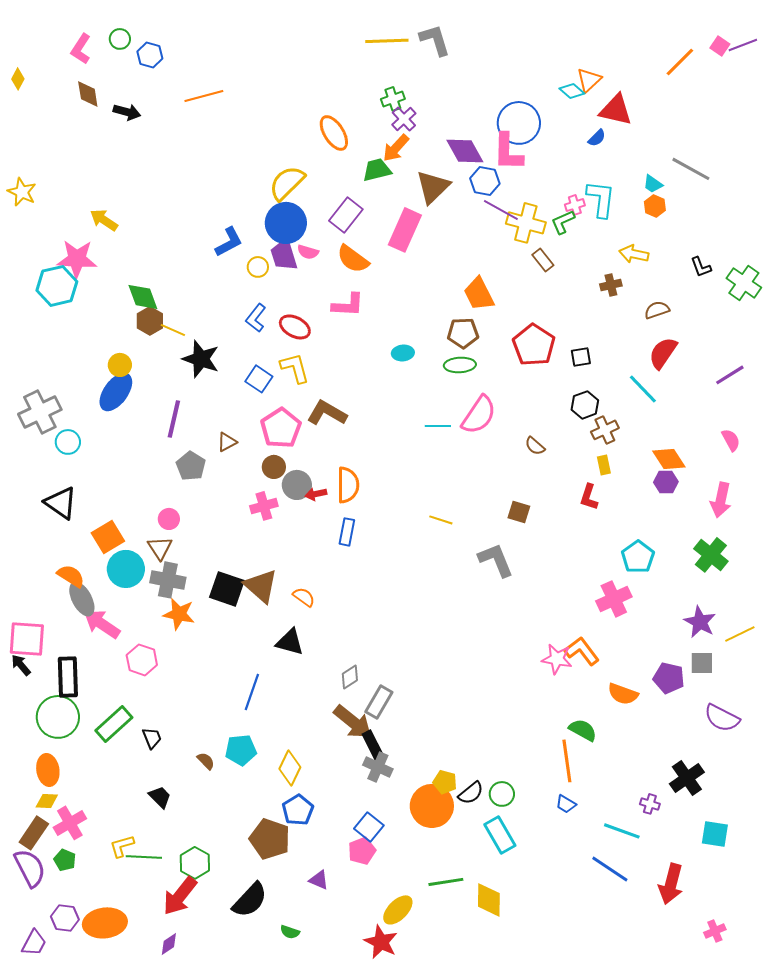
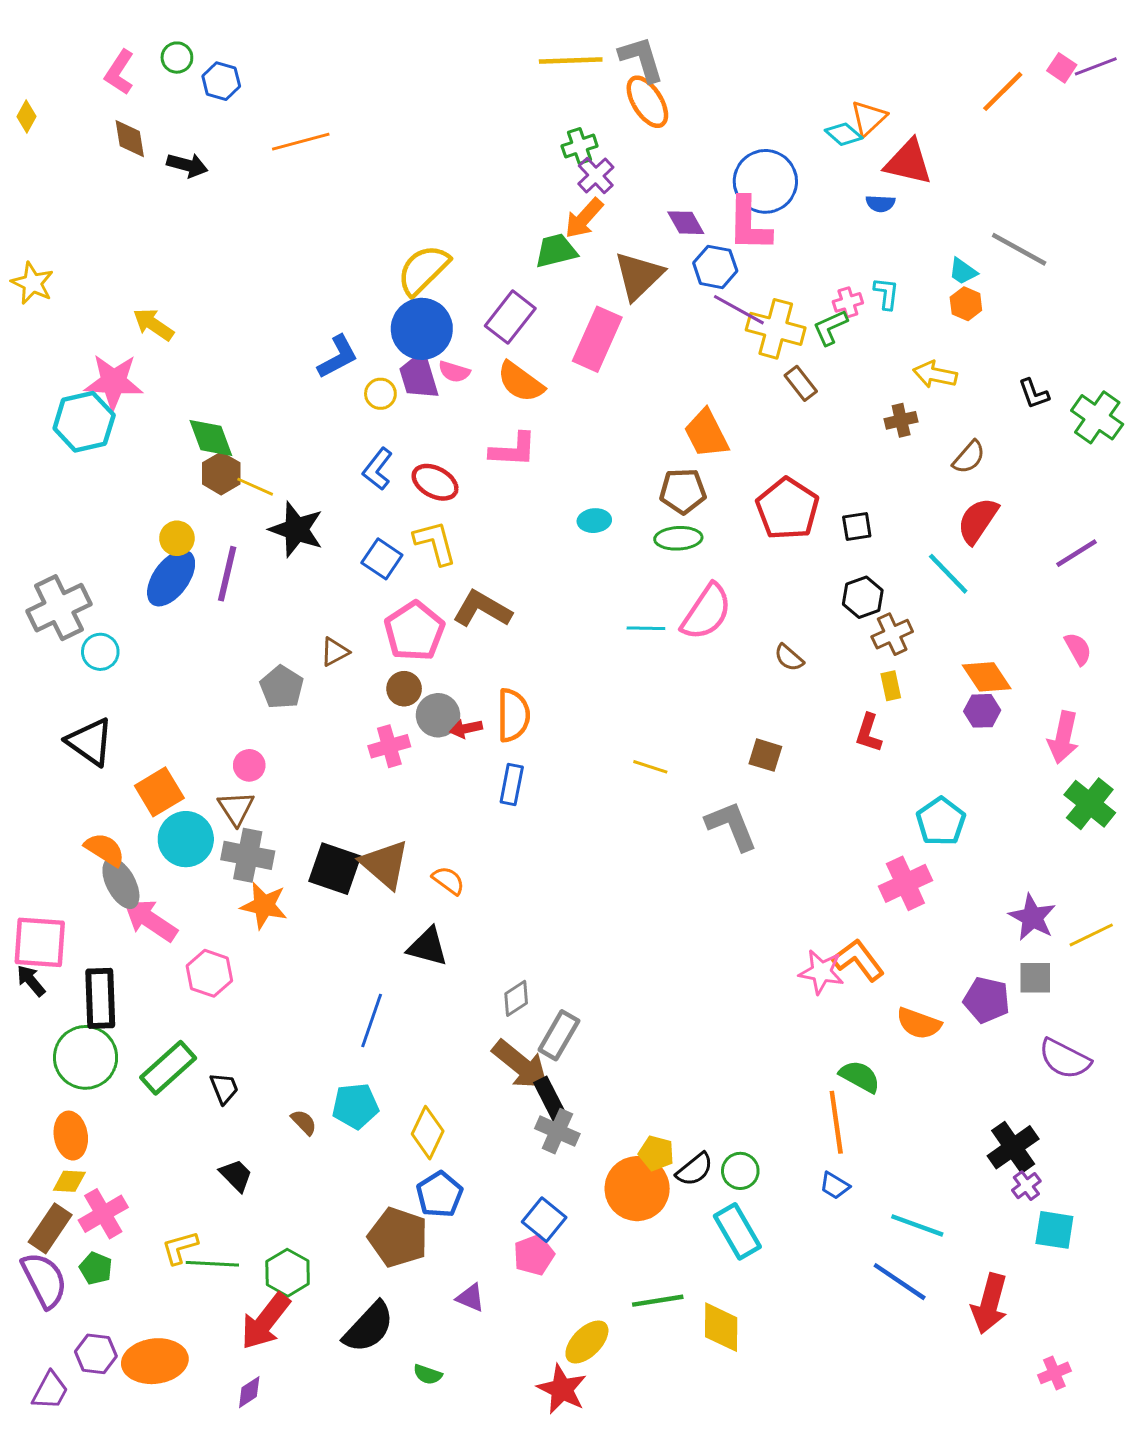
orange ellipse: (334, 133) -> (647, 102), moved
blue semicircle: (597, 138) -> (880, 204), turned 48
purple diamond: (465, 151) -> (686, 223), size x0.7
cyan L-shape: (601, 199) -> (886, 293), size x0.6
brown semicircle: (657, 310) -> (969, 457), turned 150
purple line: (174, 419) -> (227, 574), moved
green cross: (711, 555) -> (1090, 804), moved
purple cross: (650, 804) -> (1026, 1186), moved, turned 36

